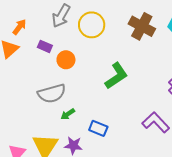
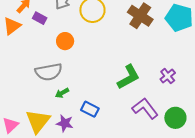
purple rectangle: (45, 46) -> (40, 18), moved
green L-shape: (116, 76) -> (128, 77), moved

